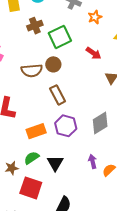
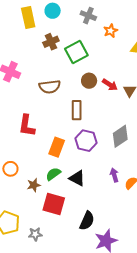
red arrow: (94, 53) -> (110, 85), moved
brown circle: (53, 64) -> (89, 81), moved
brown rectangle: (58, 95) -> (77, 110), turned 30
orange rectangle: (36, 131) -> (57, 147), turned -48
black triangle: (55, 163) -> (77, 178), turned -30

